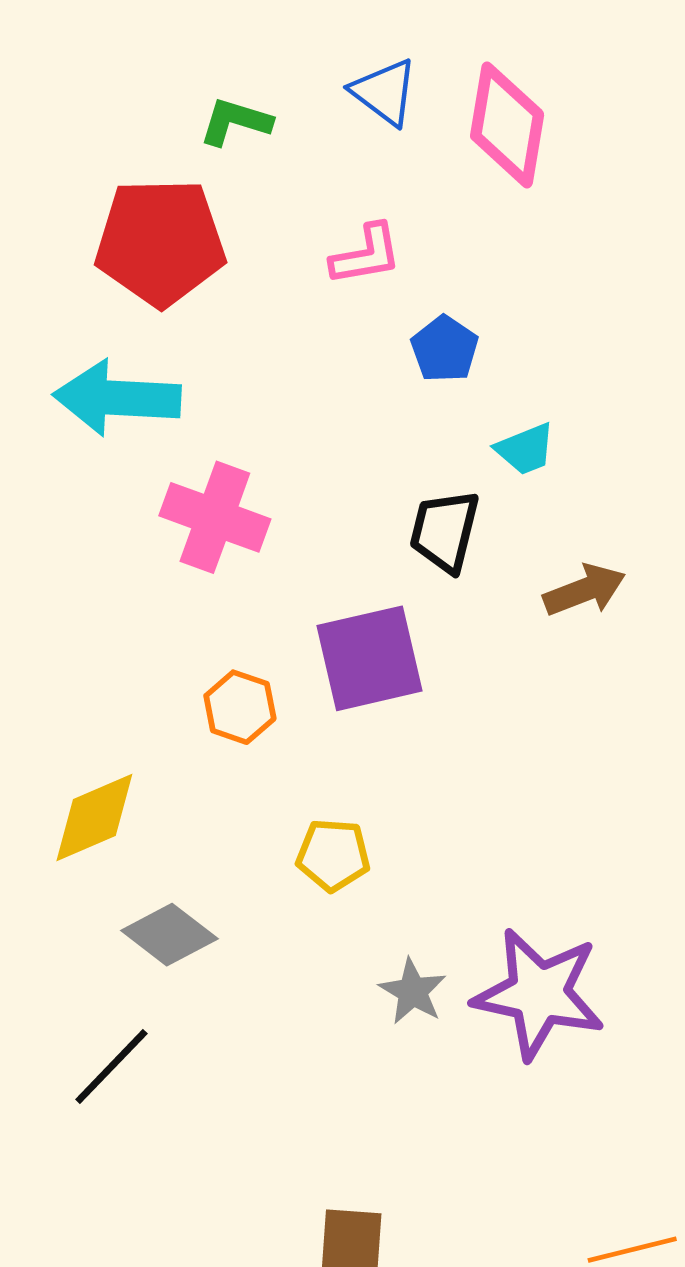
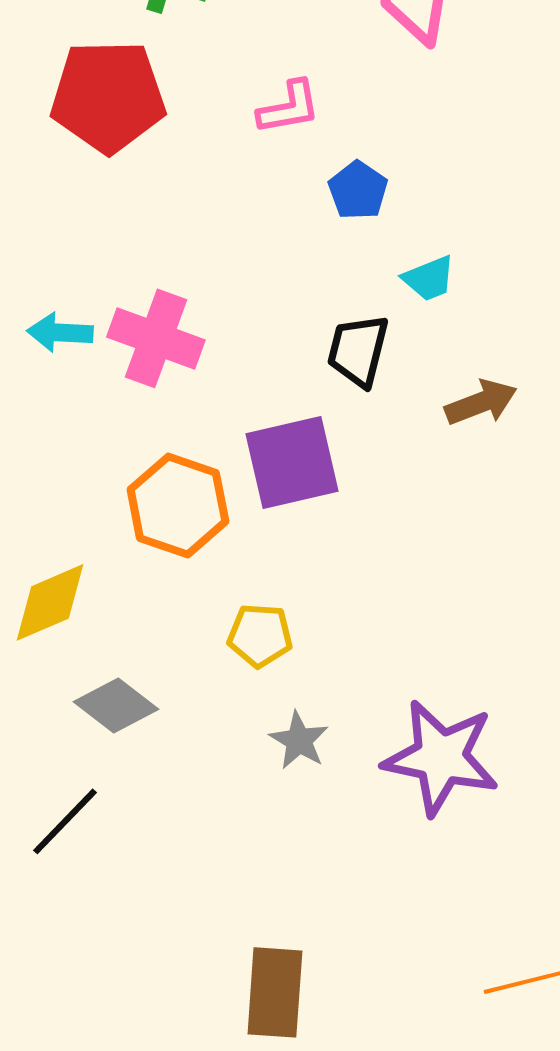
cyan arrow: (117, 398) -> (60, 332), moved, size x0.6
orange hexagon: (240, 707) -> (178, 505), size x1.6
gray star: (413, 991) -> (299, 740), moved

